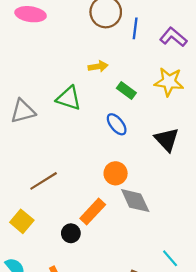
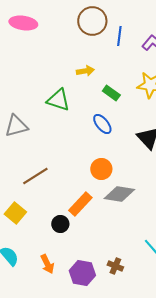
gray triangle: (23, 111) -> (16, 126), moved
gray diamond: (135, 201) -> (119, 194), turned -56

